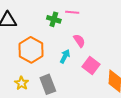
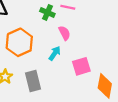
pink semicircle: (79, 41) -> (64, 33), moved
pink square: (91, 66) -> (81, 66), turned 30

